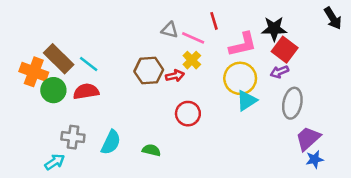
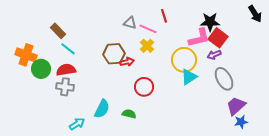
pink L-shape: (243, 44) -> (199, 38), moved
brown rectangle: (59, 59) -> (58, 31), moved, size x0.7
red arrow: (175, 76) -> (127, 62), moved
gray ellipse: (292, 103) -> (224, 79), turned -40
gray cross: (73, 137) -> (65, 87), moved
cyan semicircle: (111, 142) -> (102, 109), moved
green semicircle: (151, 150) -> (129, 114), moved
cyan arrow: (55, 162) -> (77, 124), moved

